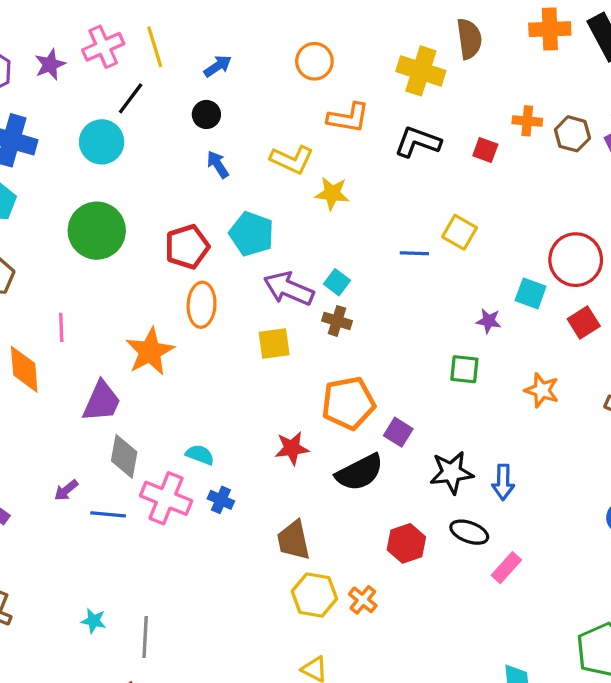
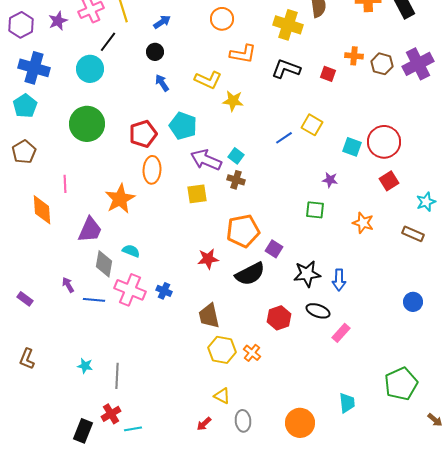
blue line: (414, 253) -> (284, 138), turned -36
cyan square: (531, 293) -> (352, 147), moved
cyan semicircle: (200, 455) -> (131, 251), moved
purple arrow: (66, 490) -> (68, 285), turned 98

